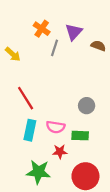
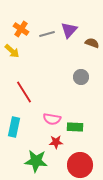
orange cross: (42, 29) -> (21, 29), moved
gray line: (54, 48) -> (47, 34), moved, turned 56
gray circle: (87, 106) -> (81, 77), moved
cyan rectangle: (30, 130) -> (14, 127), moved

